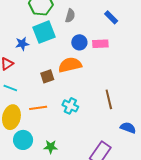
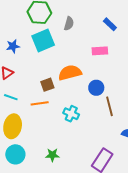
blue circle: (79, 42) -> (96, 88), moved
blue star: (22, 44) -> (13, 46), moved
orange line: (38, 108) -> (40, 103), moved
cyan circle: (23, 140) -> (15, 154), moved

